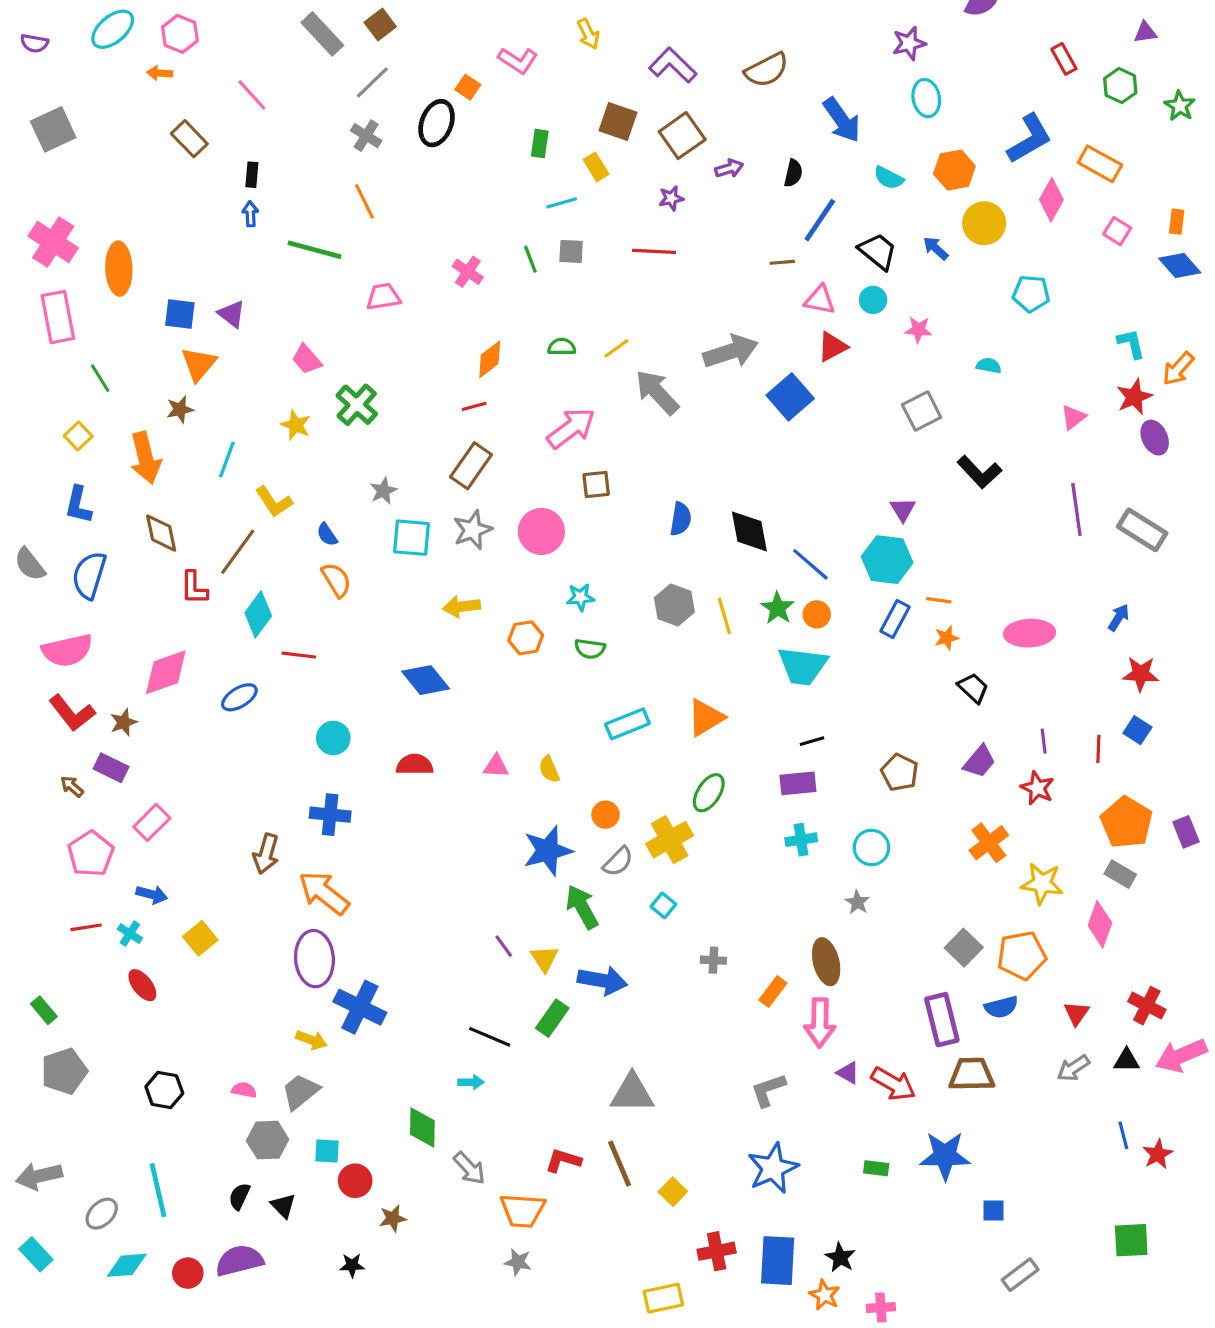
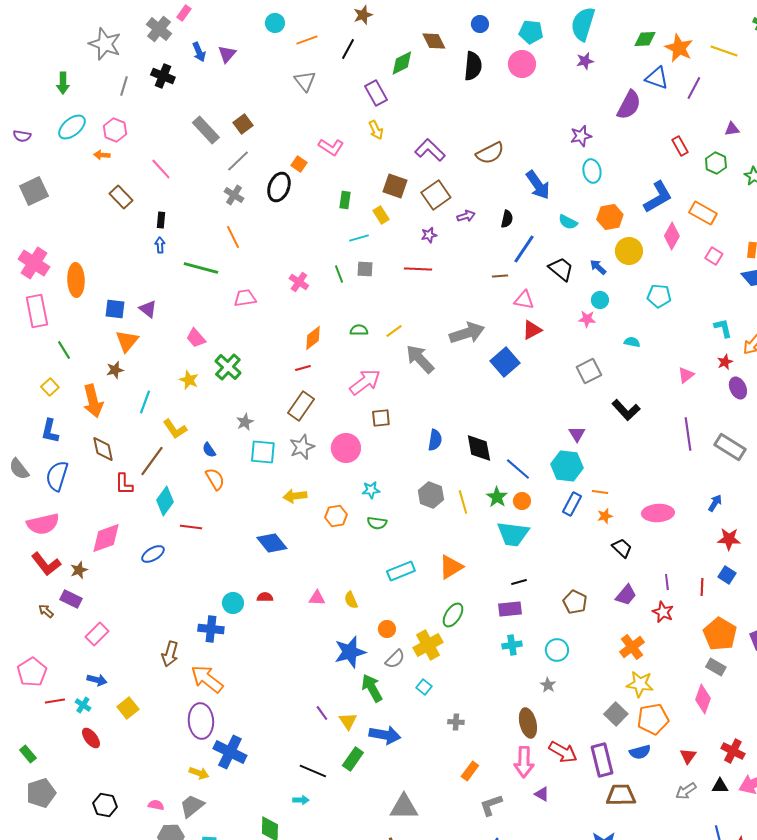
cyan circle: (873, 300) -> (600, 300), moved
red star: (1134, 397) -> (725, 362), size x0.7
cyan circle: (333, 738) -> (233, 603), moved
red semicircle: (415, 765) -> (265, 597), size x0.7
pink pentagon: (91, 854) -> (32, 672), moved
yellow star: (1042, 883) -> (640, 684), moved
orange rectangle: (773, 991) -> (470, 771), moved
red arrow: (893, 1084) -> (563, 752), moved

